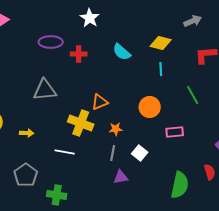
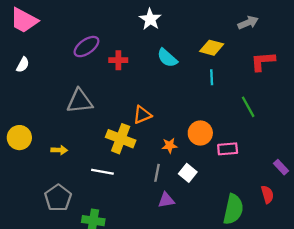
white star: (90, 18) -> (150, 19), moved
purple ellipse: (51, 42) -> (86, 47), turned -35
orange circle: (150, 107) -> (200, 133), moved
orange star: (116, 129) -> (170, 146), moved

